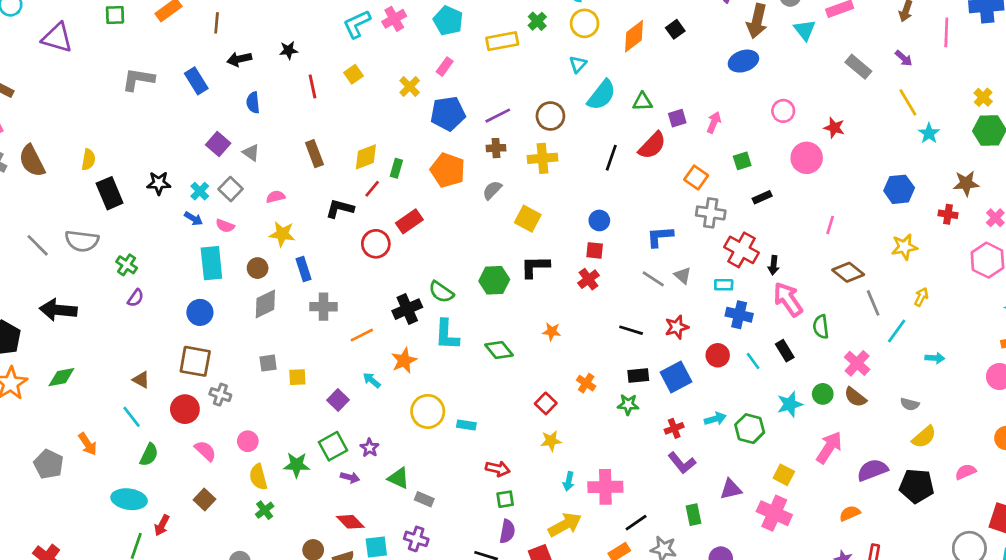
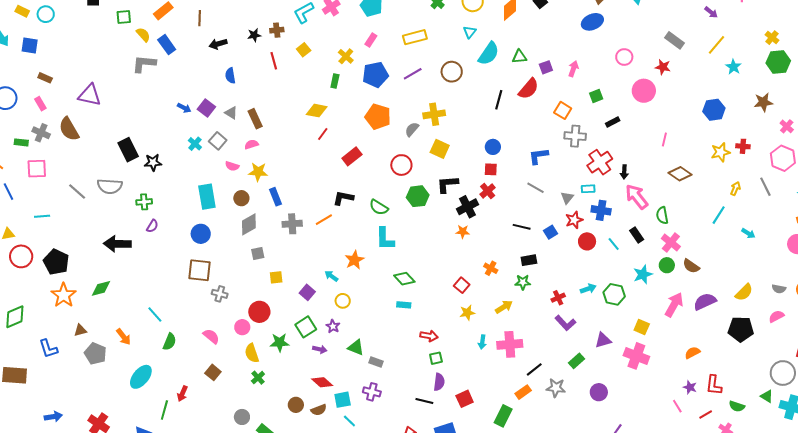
purple triangle: (57, 38) -> (90, 95), moved
yellow rectangle: (502, 41) -> (415, 37), moved
gray rectangle: (858, 67) -> (675, 40), moved
blue rectangle: (196, 81) -> (167, 45), moved
yellow line: (908, 102) -> (716, 45), turned 75
brown cross: (496, 148) -> (277, 30), moved
brown rectangle: (314, 154) -> (255, 119), moved
yellow diamond: (366, 157) -> (317, 111), turned 35
yellow cross: (543, 158) -> (434, 114), moved
yellow semicircle: (88, 160) -> (143, 35), moved, turned -49
green rectangle: (396, 168) -> (335, 81), moved
black star: (159, 183) -> (153, 162), moved
black L-shape: (340, 209) -> (343, 198), moved
red cross: (948, 214) -> (743, 146), moved
blue arrow: (194, 219) -> (184, 108), moved
pink semicircle: (225, 226) -> (232, 166), moved
red circle: (376, 244) -> (401, 165), moved
red cross: (741, 250) -> (600, 162), turned 30
green cross: (127, 265) -> (144, 202), turned -35
gray triangle: (683, 275) -> (567, 198), moved, turned 32
gray line: (873, 303) -> (765, 187), moved
black cross: (407, 309) -> (467, 207), moved
black arrow: (58, 310) -> (117, 244), moved
red star: (677, 327) -> (574, 220), moved
orange line: (362, 335) -> (324, 220), moved
green diamond: (499, 350) -> (404, 279), moved
cyan arrow: (935, 358) -> (748, 233), turned 32
gray square: (268, 363) -> (258, 254), moved
pink cross: (857, 363) -> (671, 243), moved
blue square: (676, 377) -> (550, 232), moved, size x0.6
brown triangle: (141, 380) -> (80, 330), moved, turned -40
gray semicircle: (910, 404) -> (779, 289), moved
red circle: (185, 409) -> (259, 312), moved
yellow circle: (428, 411) -> (343, 301), moved, size x0.6
purple semicircle: (872, 470) -> (705, 302), moved
cyan ellipse: (129, 499) -> (141, 377), moved, turned -55
green rectangle: (693, 515) -> (577, 361), turned 63
yellow arrow: (565, 525) -> (504, 307), moved, size x0.7

